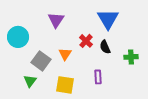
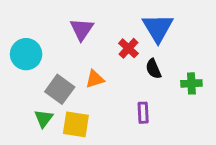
red cross: (86, 41) -> (128, 48), moved
orange triangle: (65, 54) -> (95, 79), turned 40
yellow square: (65, 85) -> (76, 124), moved

